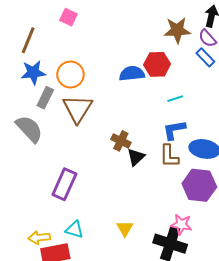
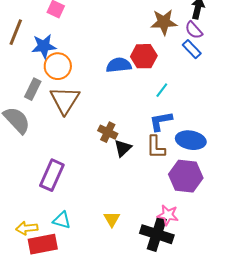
blue star: (33, 72) -> (44, 46), moved
cyan line: (175, 99) -> (162, 90), turned -35

